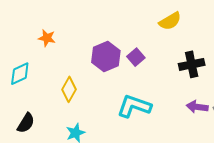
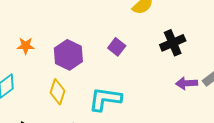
purple hexagon: (106, 56) -> (68, 55), moved
cyan L-shape: (134, 106) -> (105, 99), moved

